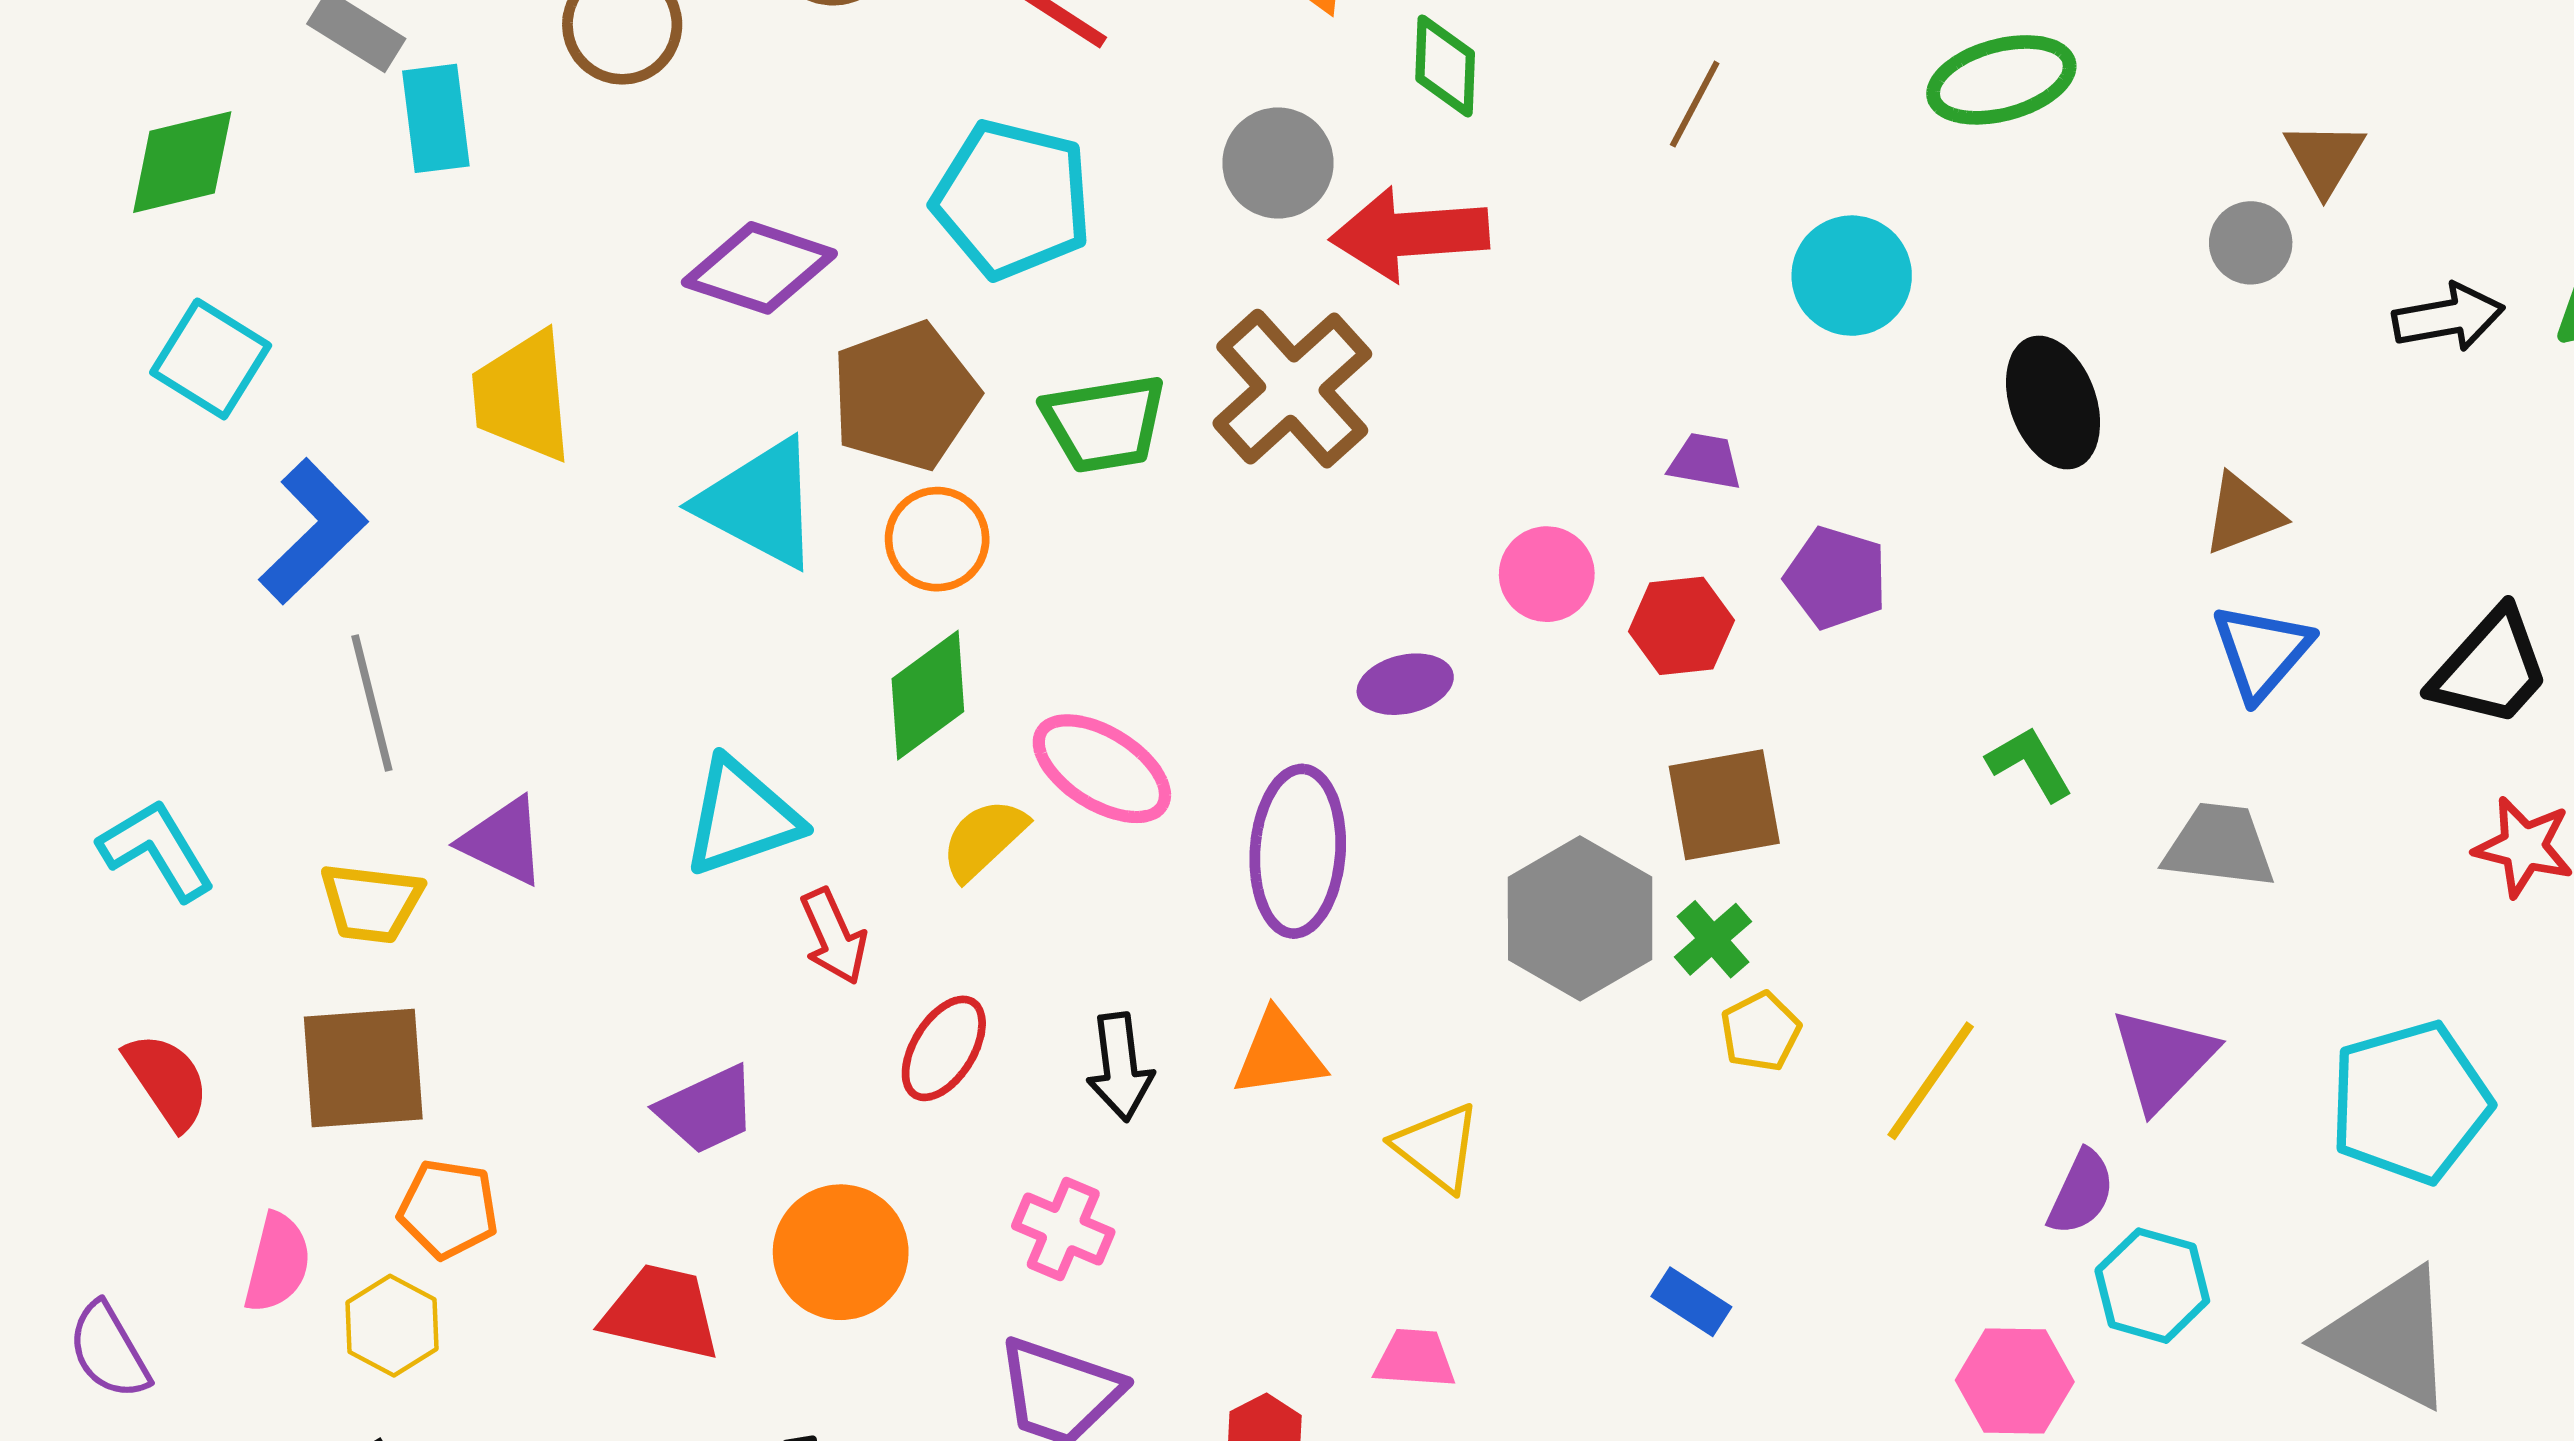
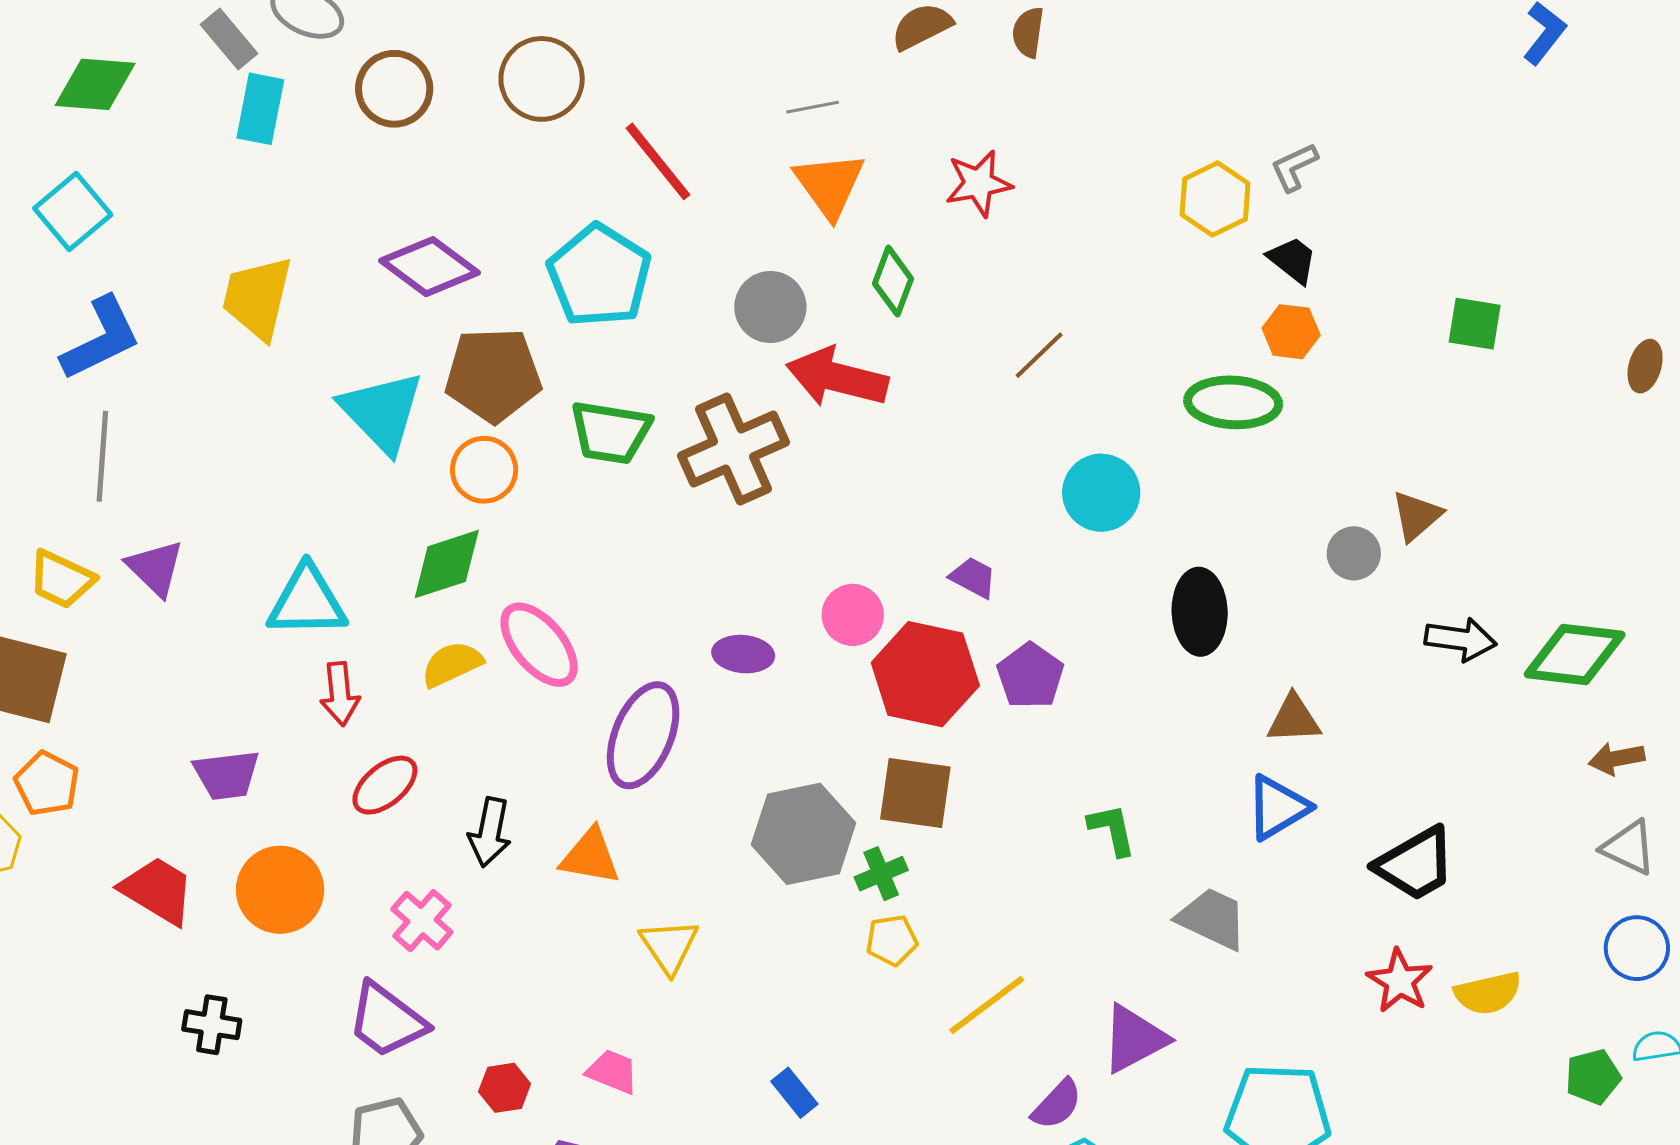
red hexagon: (1681, 626) -> (925, 674), size x1.6

